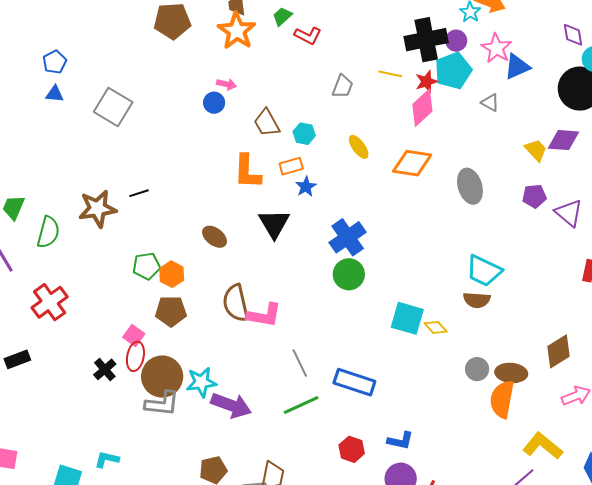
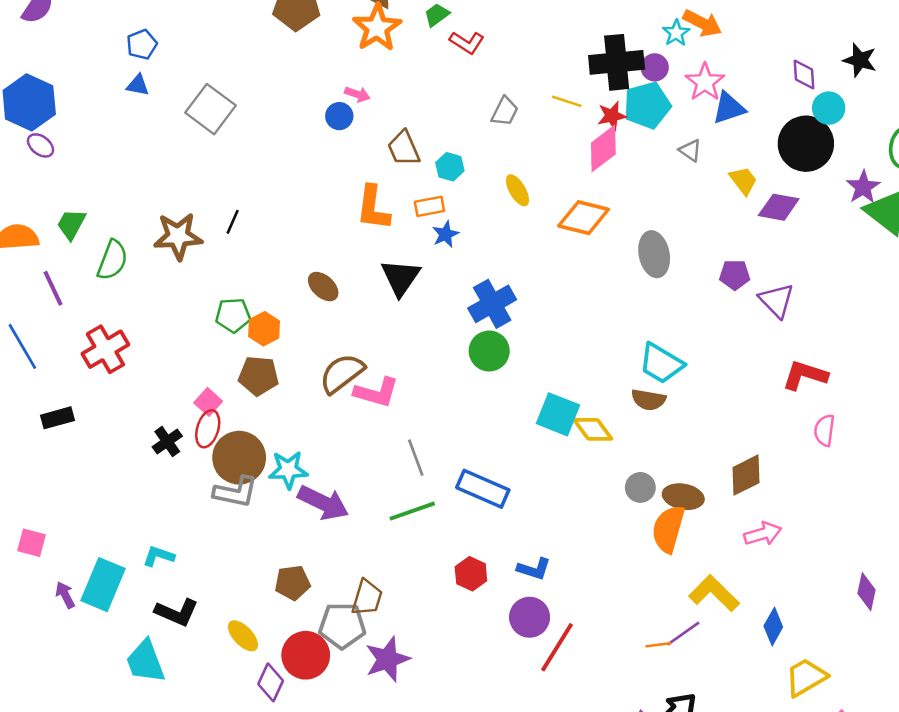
yellow trapezoid: (536, 150) -> (743, 181), moved
black line: (139, 193) -> (233, 222), turned -54
brown semicircle: (236, 303) -> (342, 373), turned 60
yellow diamond: (436, 327) -> (593, 429), size x1.4

